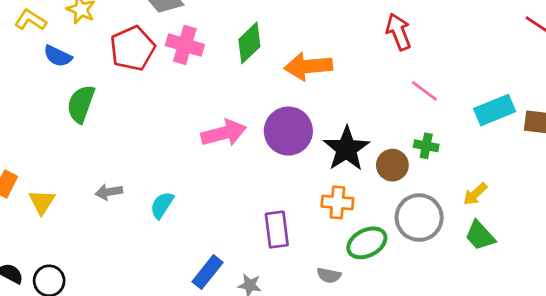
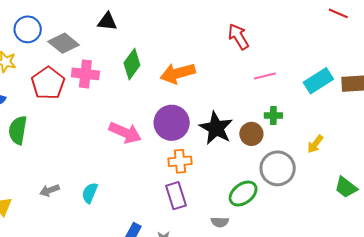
pink line: (424, 91) -> (265, 76), turned -40
pink arrow: (224, 133) -> (125, 133), turned 48
orange cross: (337, 202) -> (180, 161), moved
green trapezoid: (480, 236) -> (346, 187), moved

